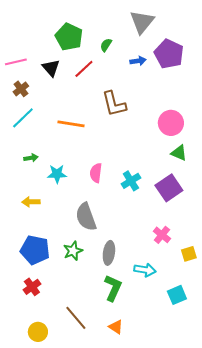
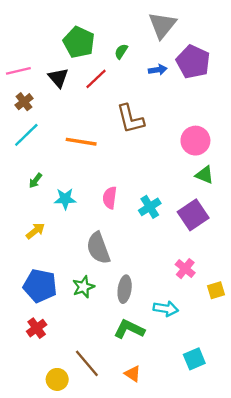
green arrow: (31, 158) -> (35, 181), turned 136
yellow arrow: (31, 202) -> (35, 231), turned 144
green L-shape: (113, 288) -> (129, 329), turned -88
cyan square: (177, 295) -> (194, 359), moved
yellow circle: (38, 332) -> (57, 379), moved

